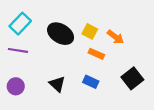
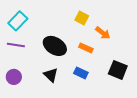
yellow square: (90, 31) -> (82, 18), moved
black ellipse: (61, 34) -> (55, 46), moved
black square: (132, 78) -> (118, 70), turned -30

